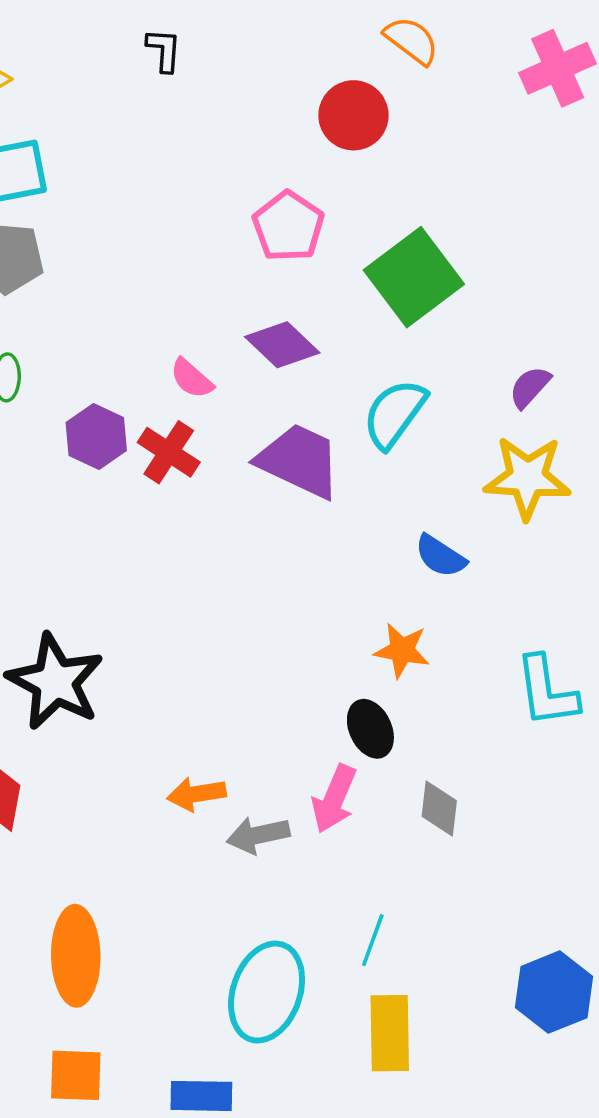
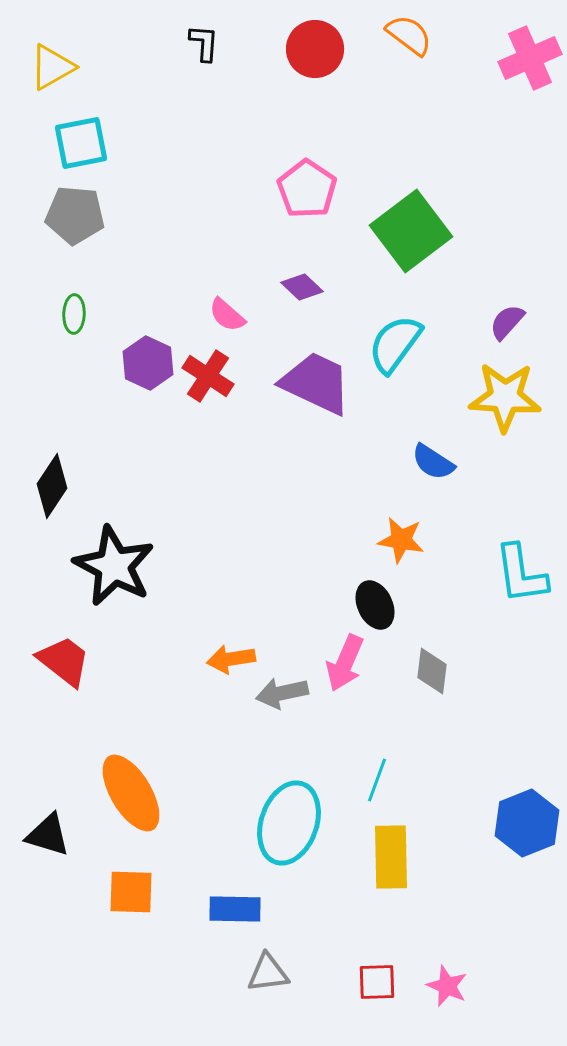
red circle: (353, 115) -> (315, 49), moved
purple diamond: (282, 345) -> (302, 287), size x0.7
orange ellipse: (76, 956) -> (131, 793), turned -30

